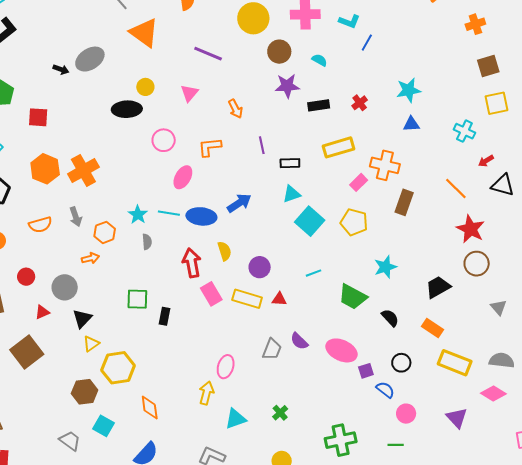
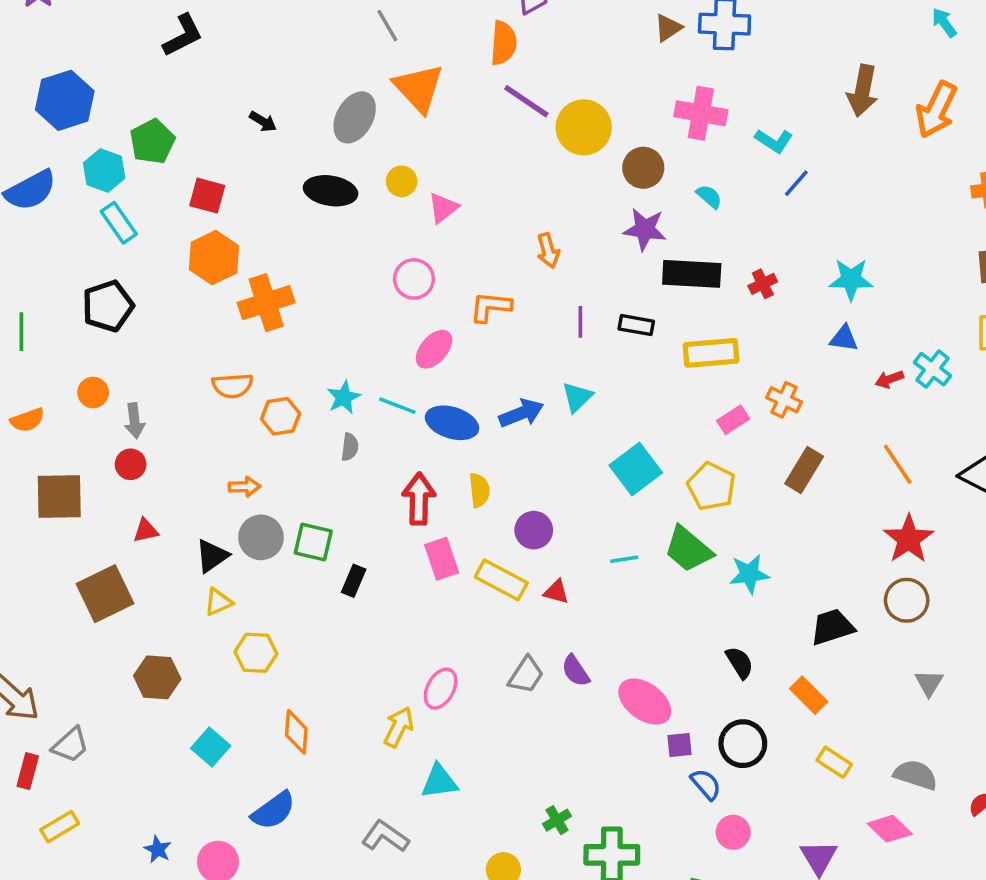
yellow circle: (253, 18) -> (584, 127), moved
purple line: (208, 54) -> (526, 101), moved
gray ellipse: (90, 59) -> (355, 117), moved, turned -40
pink triangle: (189, 93) -> (443, 208), moved
black rectangle: (319, 105) -> (692, 274), size x1.5
black ellipse: (127, 109) -> (331, 191), moved
red arrow: (486, 161) -> (889, 379), moved
black rectangle: (290, 163) -> (636, 325), moved
orange cross: (385, 165) -> (784, 400), size x0.7
orange hexagon: (45, 169) -> (214, 258), moved
cyan triangle: (291, 194) -> (577, 397), moved, turned -36
gray arrow: (76, 217) -> (134, 421), moved
orange semicircle: (40, 225) -> (232, 386), moved
orange arrow: (90, 258) -> (244, 487), moved
gray circle: (65, 287) -> (261, 537), moved
green trapezoid: (353, 297) -> (688, 549), moved
black circle: (401, 363) -> (743, 744), size x1.4
yellow rectangle: (455, 363) -> (834, 762), size x0.6
yellow hexagon: (118, 368) -> (256, 653), size x0.7
brown hexagon: (85, 392) -> (157, 677), moved
green cross: (280, 413) -> (557, 820), moved
gray trapezoid: (70, 441) -> (70, 745), moved, turned 90

